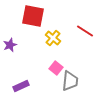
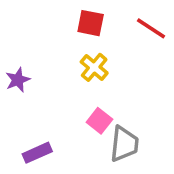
red square: (33, 16) -> (91, 23), moved, size x0.7
red line: (85, 31) -> (151, 28), moved

